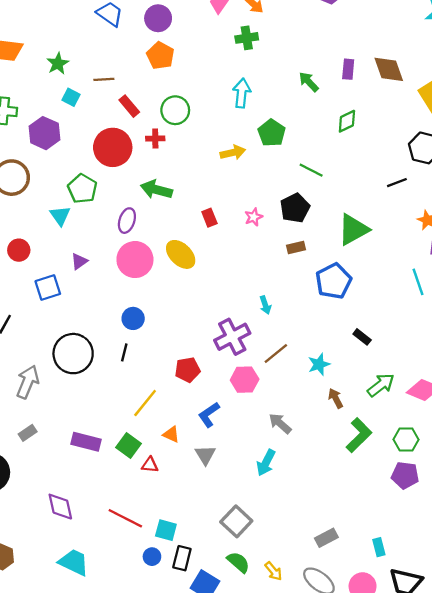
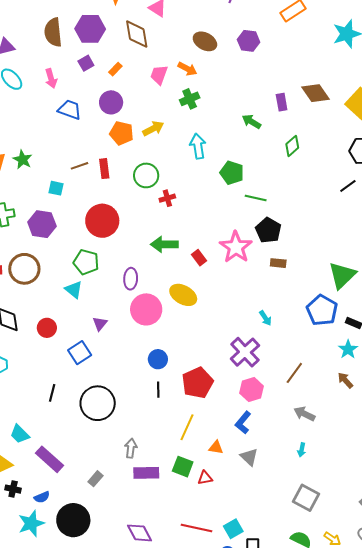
green star: (58, 64) -> (23, 159), moved
red rectangle: (129, 106) -> (104, 169), moved, turned 48
red cross: (155, 139) -> (167, 198), moved
yellow arrow: (233, 153) -> (153, 129), moved
green line: (311, 170) -> (256, 198), moved
green arrow: (156, 190) -> (164, 244), moved
pink star: (254, 217) -> (236, 247), size x2.0
green triangle: (353, 230) -> (342, 275), moved
brown rectangle: (296, 248) -> (278, 263), turned 35
blue pentagon: (334, 281) -> (322, 310), moved
brown line: (276, 353) -> (294, 373), moved
black circle: (73, 354) -> (98, 403), moved
cyan star: (319, 364) -> (348, 349), moved
red pentagon: (188, 370) -> (198, 383), moved, size x1.4
pink hexagon: (245, 380) -> (252, 390), moved
gray arrow: (28, 382) -> (131, 448), moved, size x0.7
cyan arrow: (266, 463) -> (302, 450), size x0.6
gray square: (236, 521) -> (306, 498), moved
cyan square: (166, 530) -> (233, 529), turned -30

